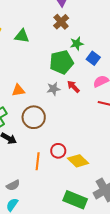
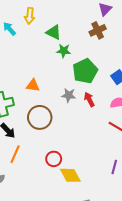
green star: (77, 44) -> (64, 51), moved
green pentagon: (61, 62) -> (85, 71), turned -30
orange line: (38, 161) -> (15, 154), moved

